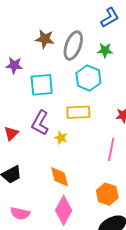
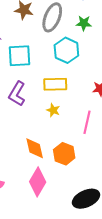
yellow star: (61, 138) -> (53, 110), moved
orange hexagon: (107, 194) -> (64, 154), moved

